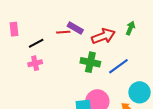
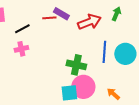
green cross: (90, 62) -> (76, 65), moved
blue line: (118, 66) -> (104, 52), turned -50
cyan circle: (140, 92) -> (125, 54), moved

